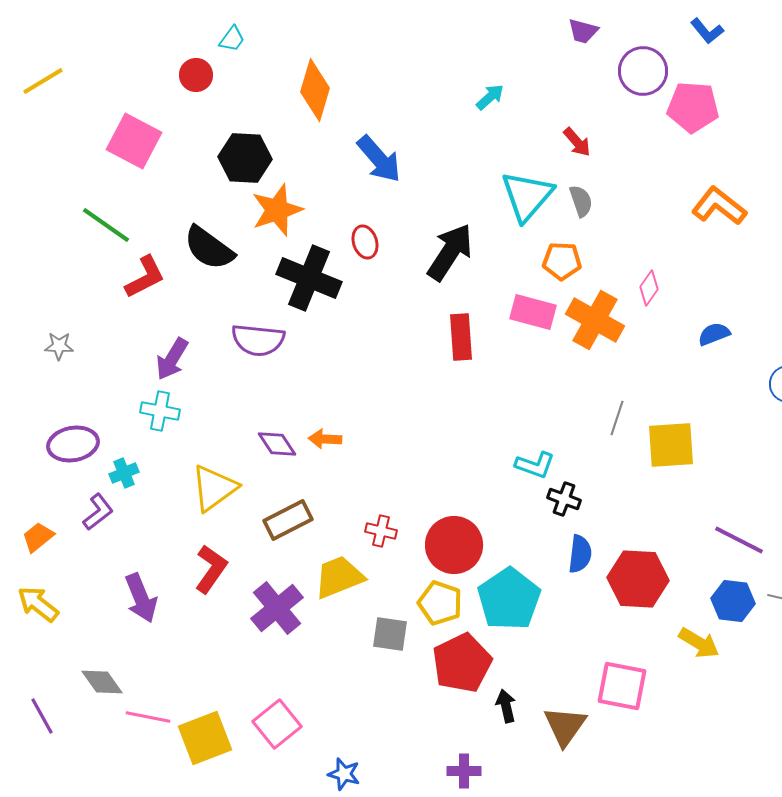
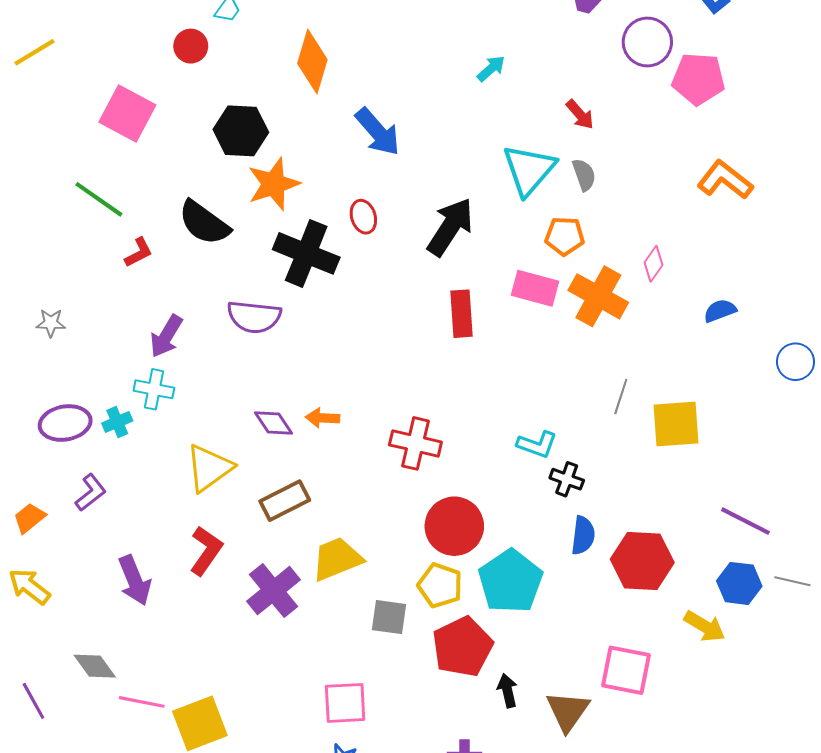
red L-shape: (145, 277) -> (139, 252), size x0.7
cyan cross: (124, 473) -> (117, 422), moved
red cross: (381, 531) -> (415, 443), moved, size x1.6
pink square: (277, 724) -> (345, 703), moved, turned 36

